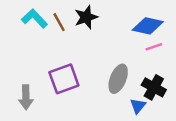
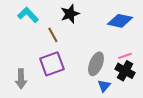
brown line: (59, 22) -> (53, 35), moved
pink line: (154, 47) -> (125, 56), moved
blue triangle: (138, 106) -> (104, 86), moved

